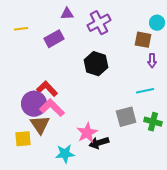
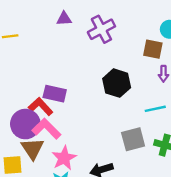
purple rectangle: (54, 39) -> (55, 94), moved, turned 42
black hexagon: (96, 64) -> (117, 83), moved
pink star: (87, 133) -> (64, 158), moved

